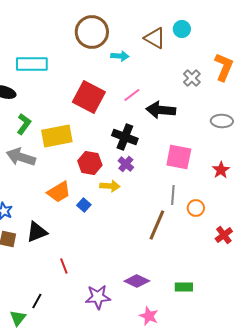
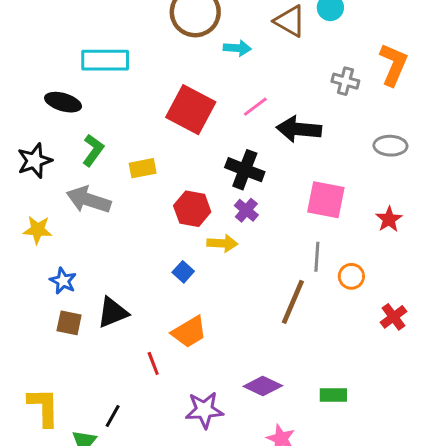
gray cross: (192, 78) -> (345, 81), turned -30
yellow rectangle: (57, 136) -> (143, 168), size x0.6
orange trapezoid: (59, 192) -> (189, 332), moved

